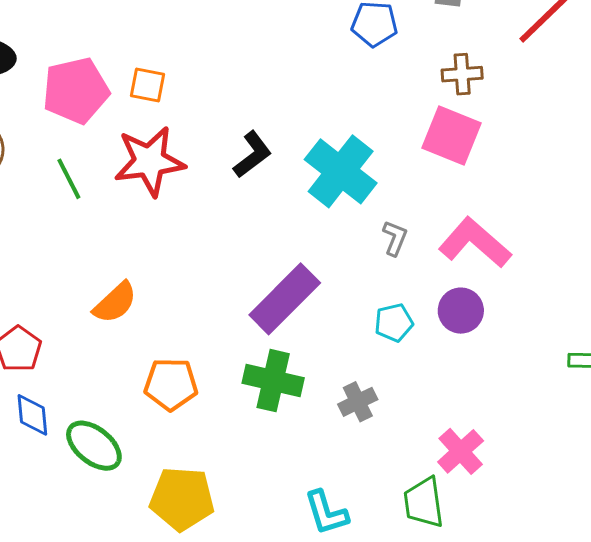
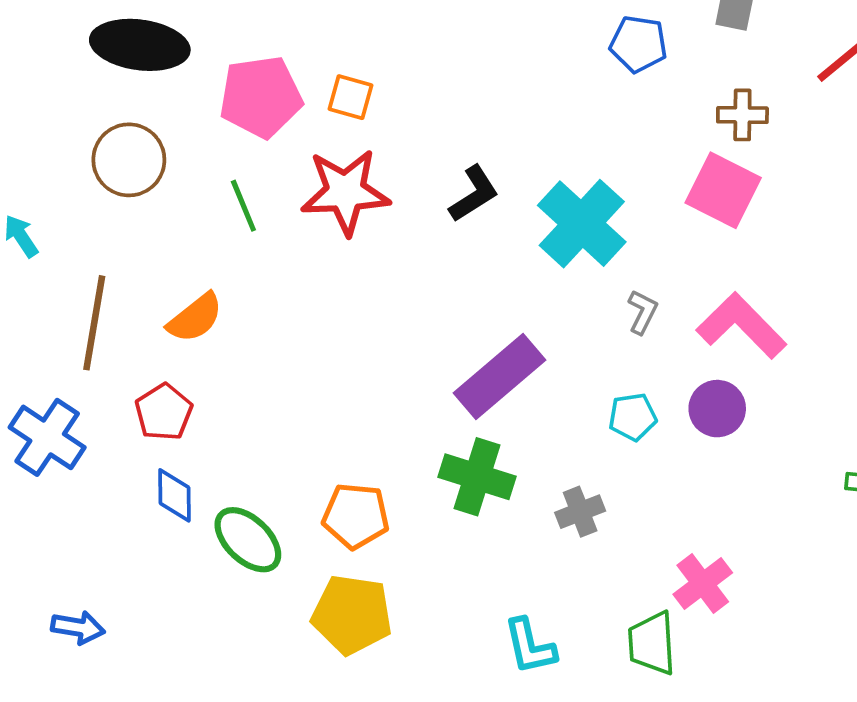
orange semicircle: (115, 303) -> (195, 318), moved
orange pentagon: (171, 384) -> (356, 516), moved

